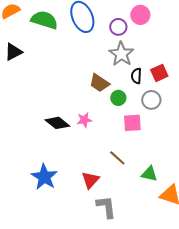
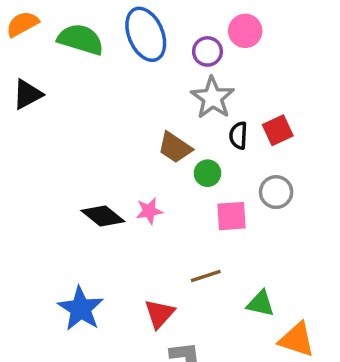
gray circle: (151, 100) -> (276, 192), moved
brown line: (117, 158) -> (206, 276), turned -60

